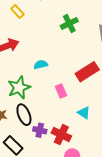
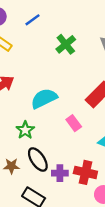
cyan semicircle: (41, 65) -> (44, 98), size x1.6
green star: (19, 88) -> (25, 130), size x0.7

